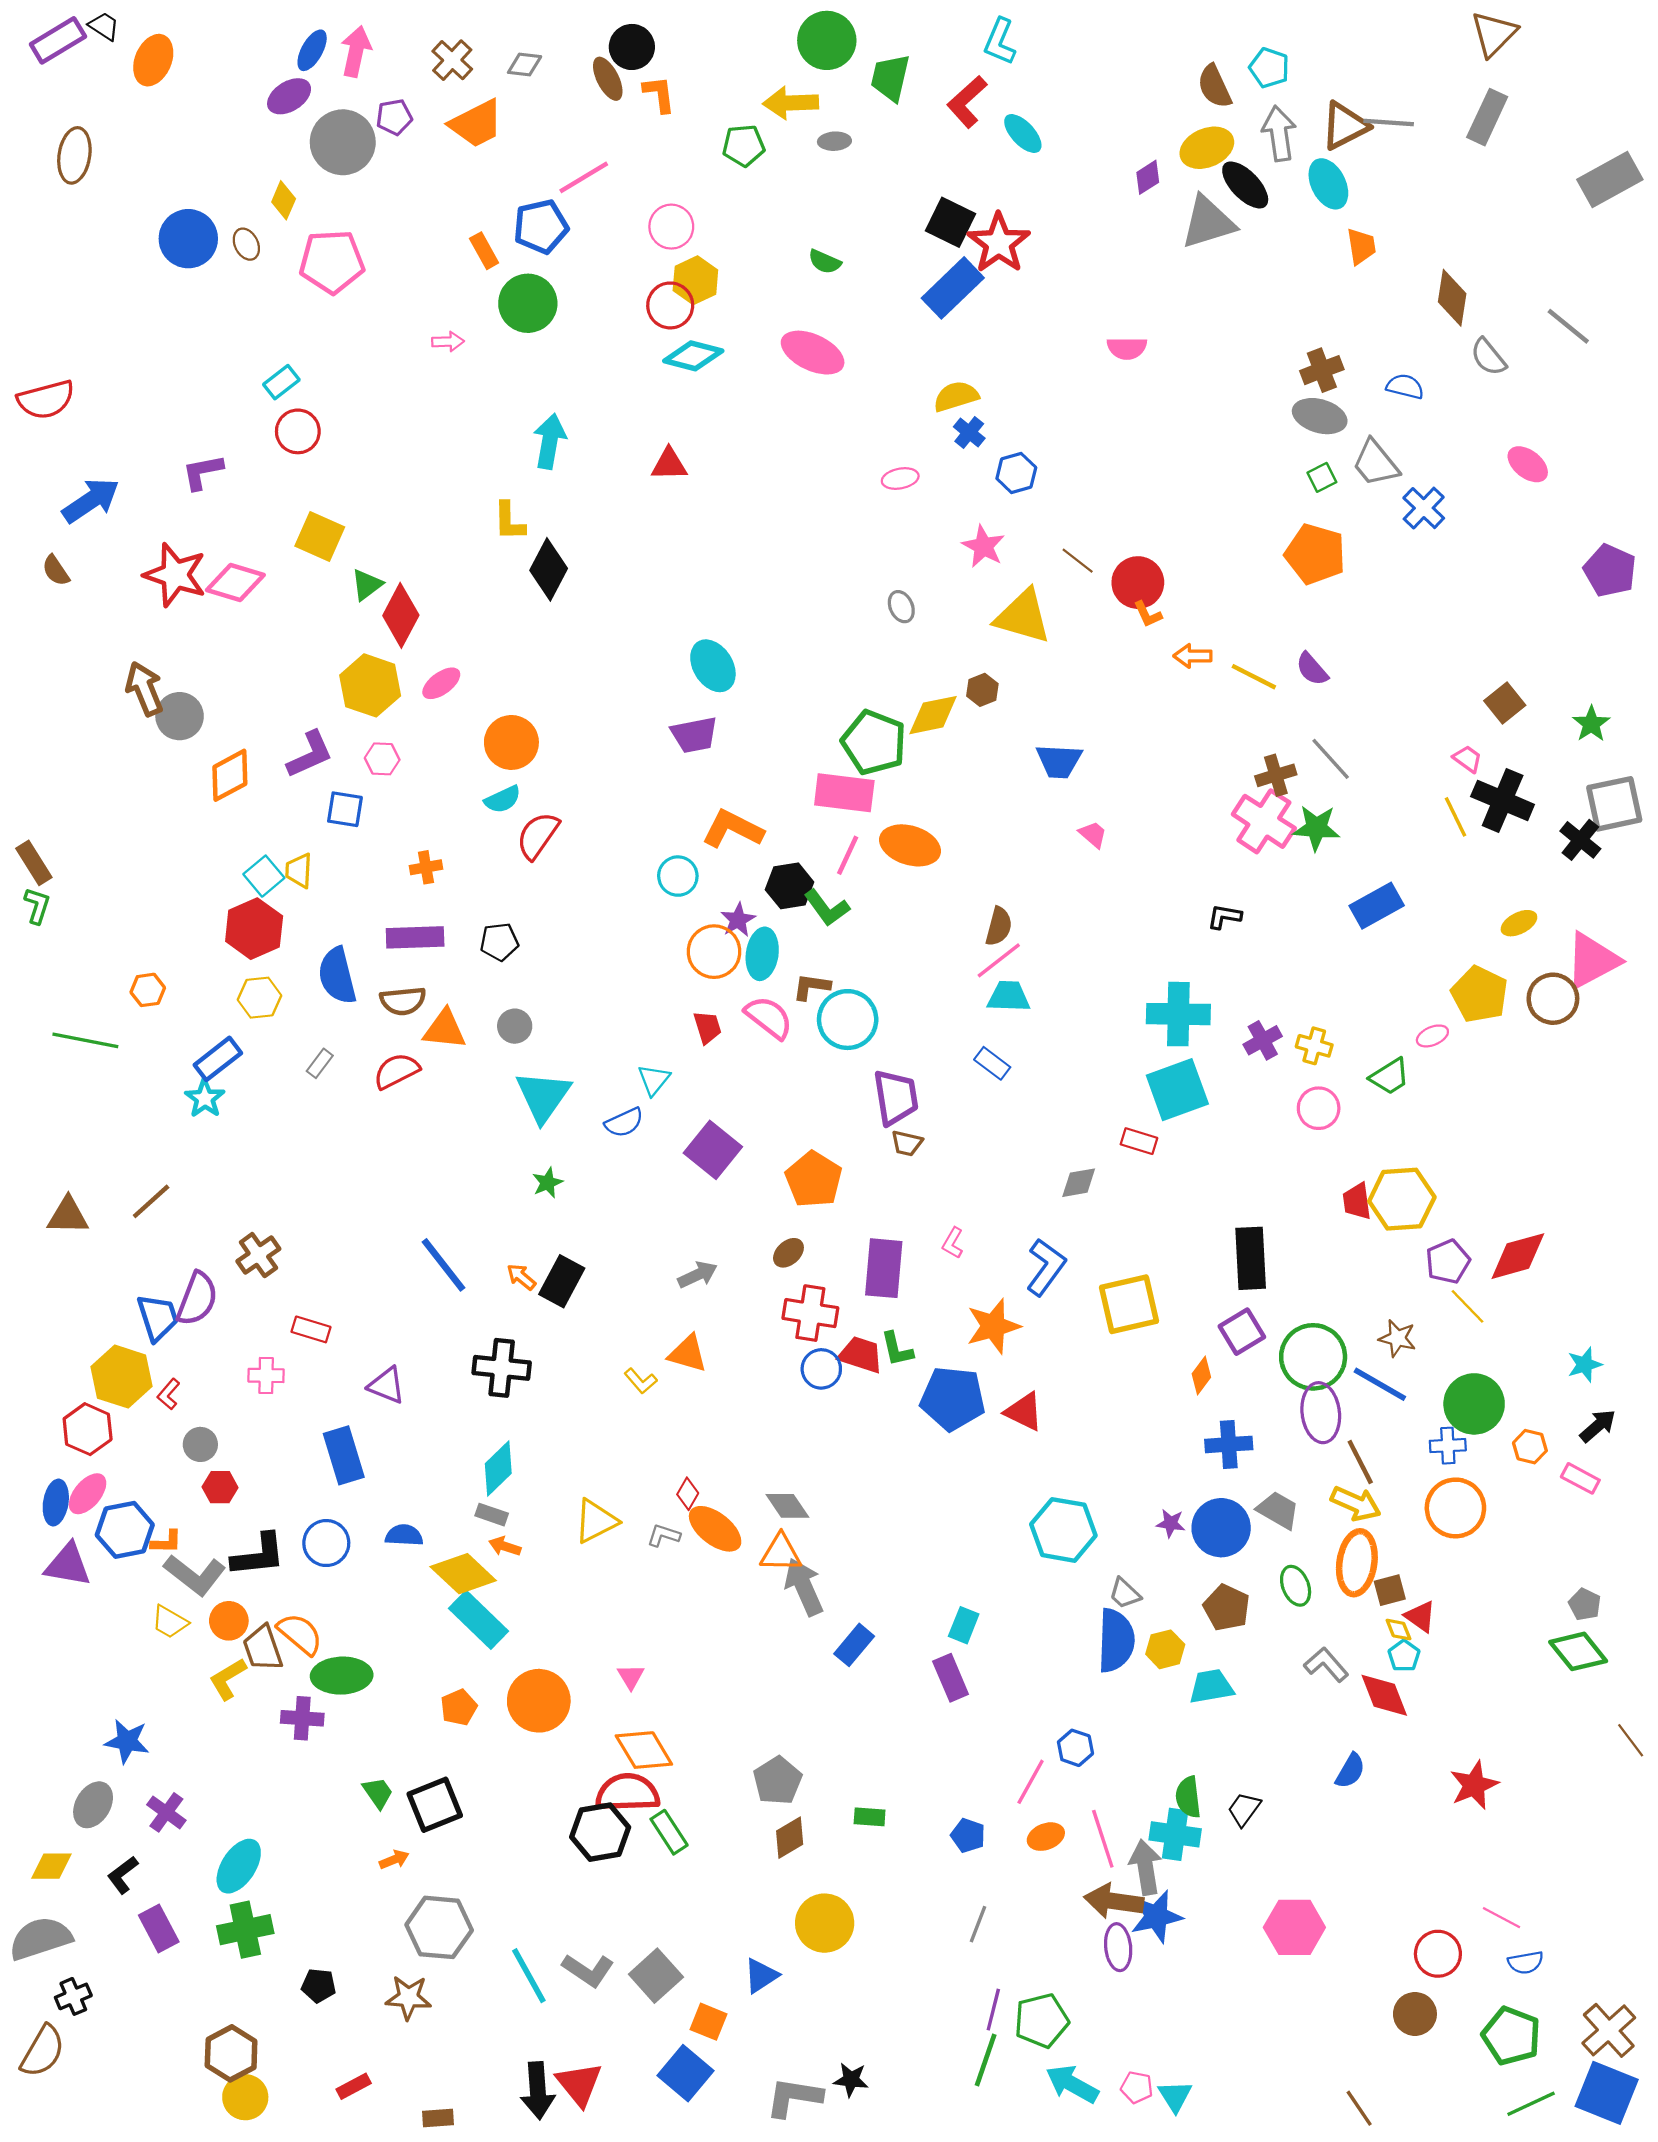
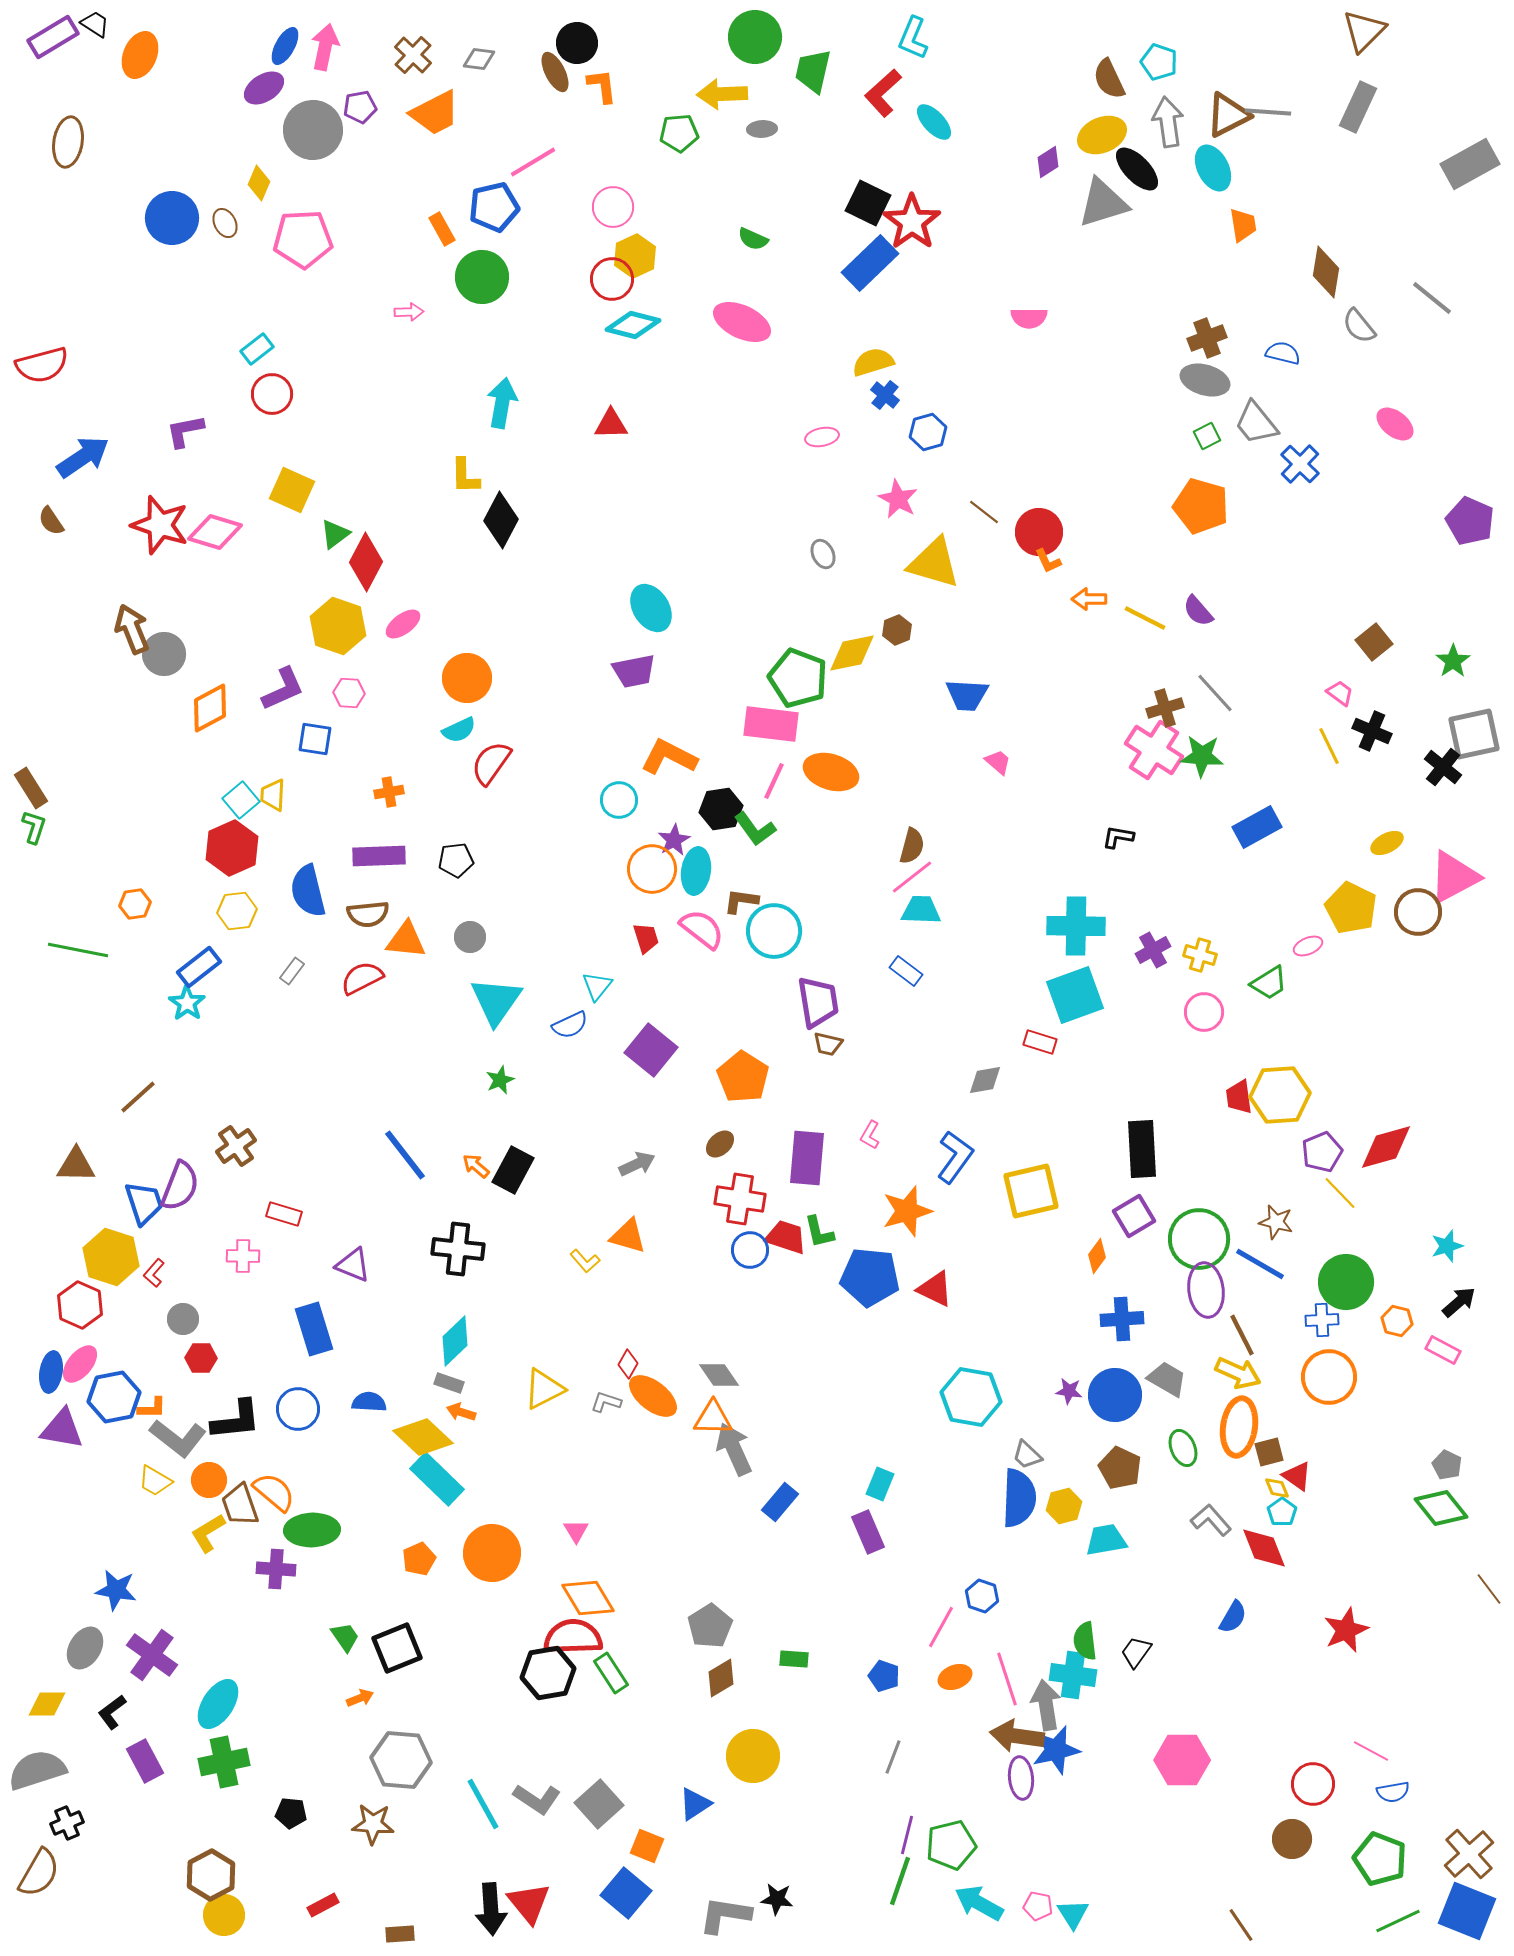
black cross: (1503, 800) -> (1372, 731), size x0.7
brown triangle: (68, 1216) -> (76, 1165), moved
purple cross: (166, 1812) -> (152, 1655), size x1.4

